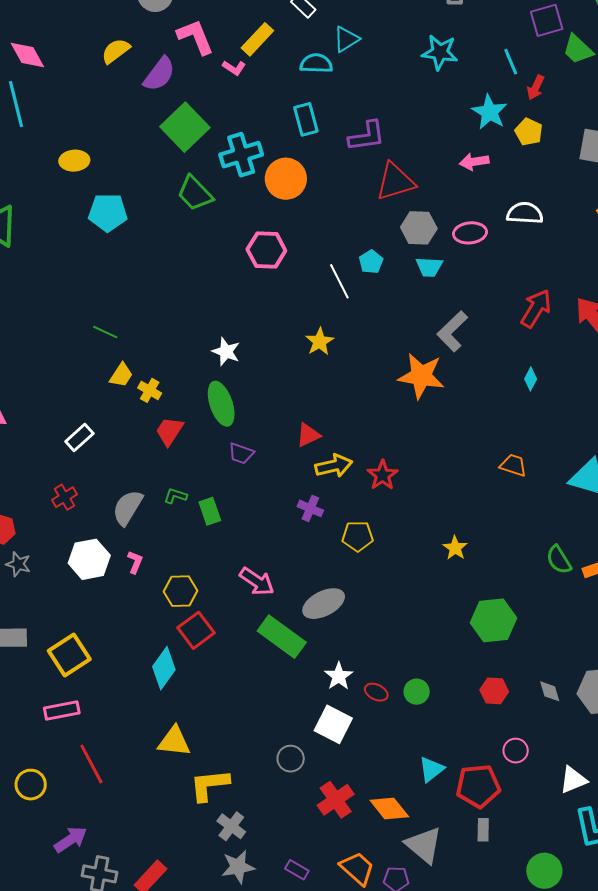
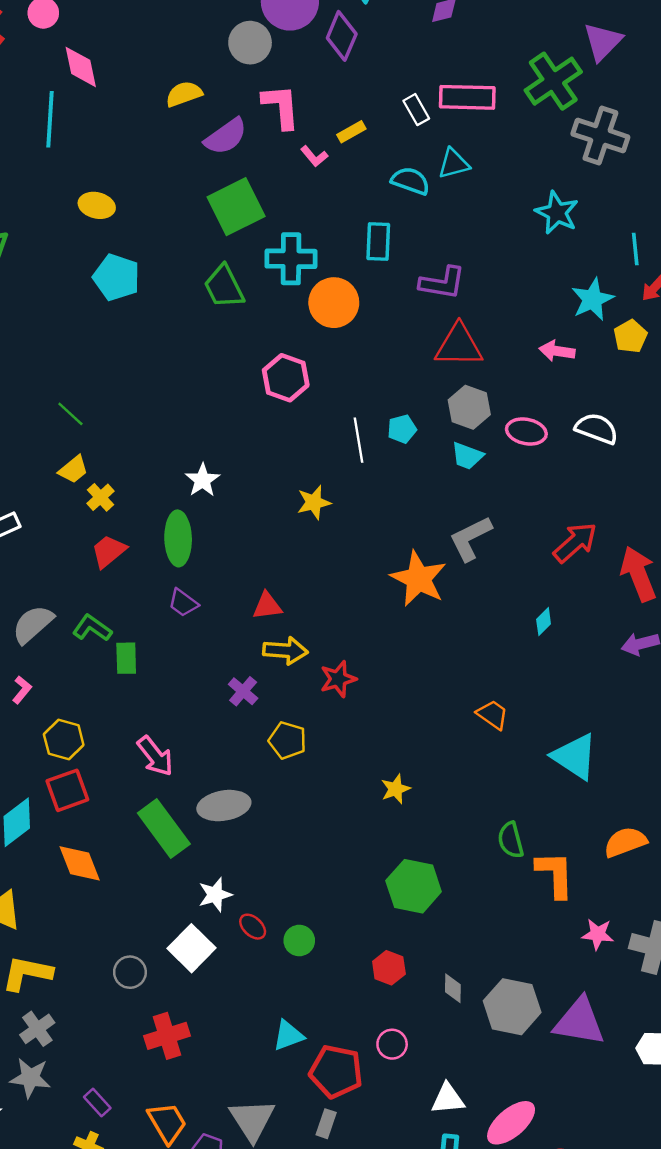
yellow rectangle: (257, 39) -> (351, 132), size x0.7
green L-shape: (175, 496) -> (92, 628), size x1.4
orange diamond: (389, 808) -> (80, 863), moved

